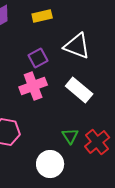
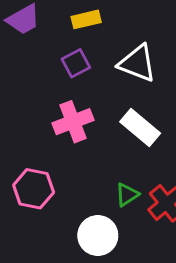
purple square: (38, 58) -> (76, 63), moved
green triangle: (70, 136) -> (127, 195), turned 30

